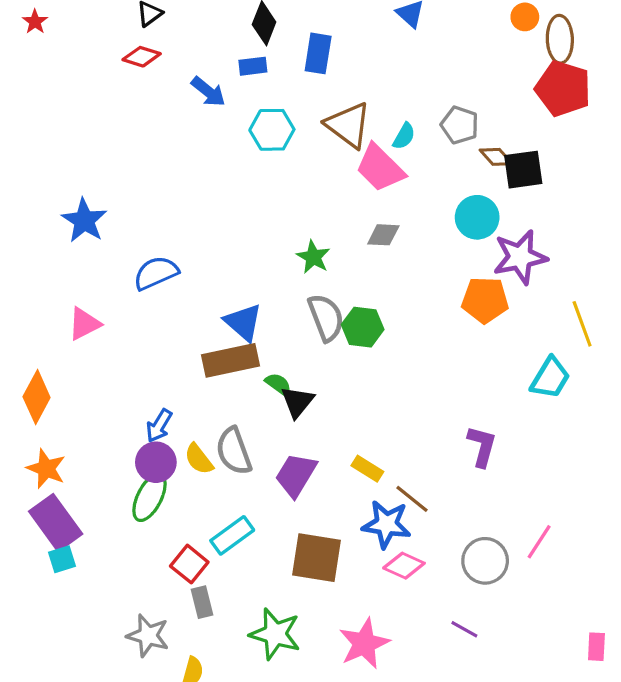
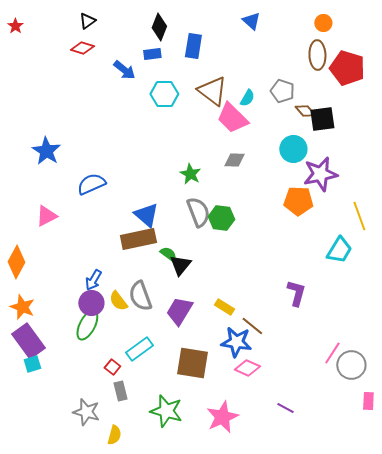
brown ellipse: (560, 39) -> (317, 55), moved
gray circle: (485, 561) -> (351, 365), moved
red square: (189, 564) -> (112, 367), size x0.7
pink rectangle: (596, 647) -> (368, 401), moved

